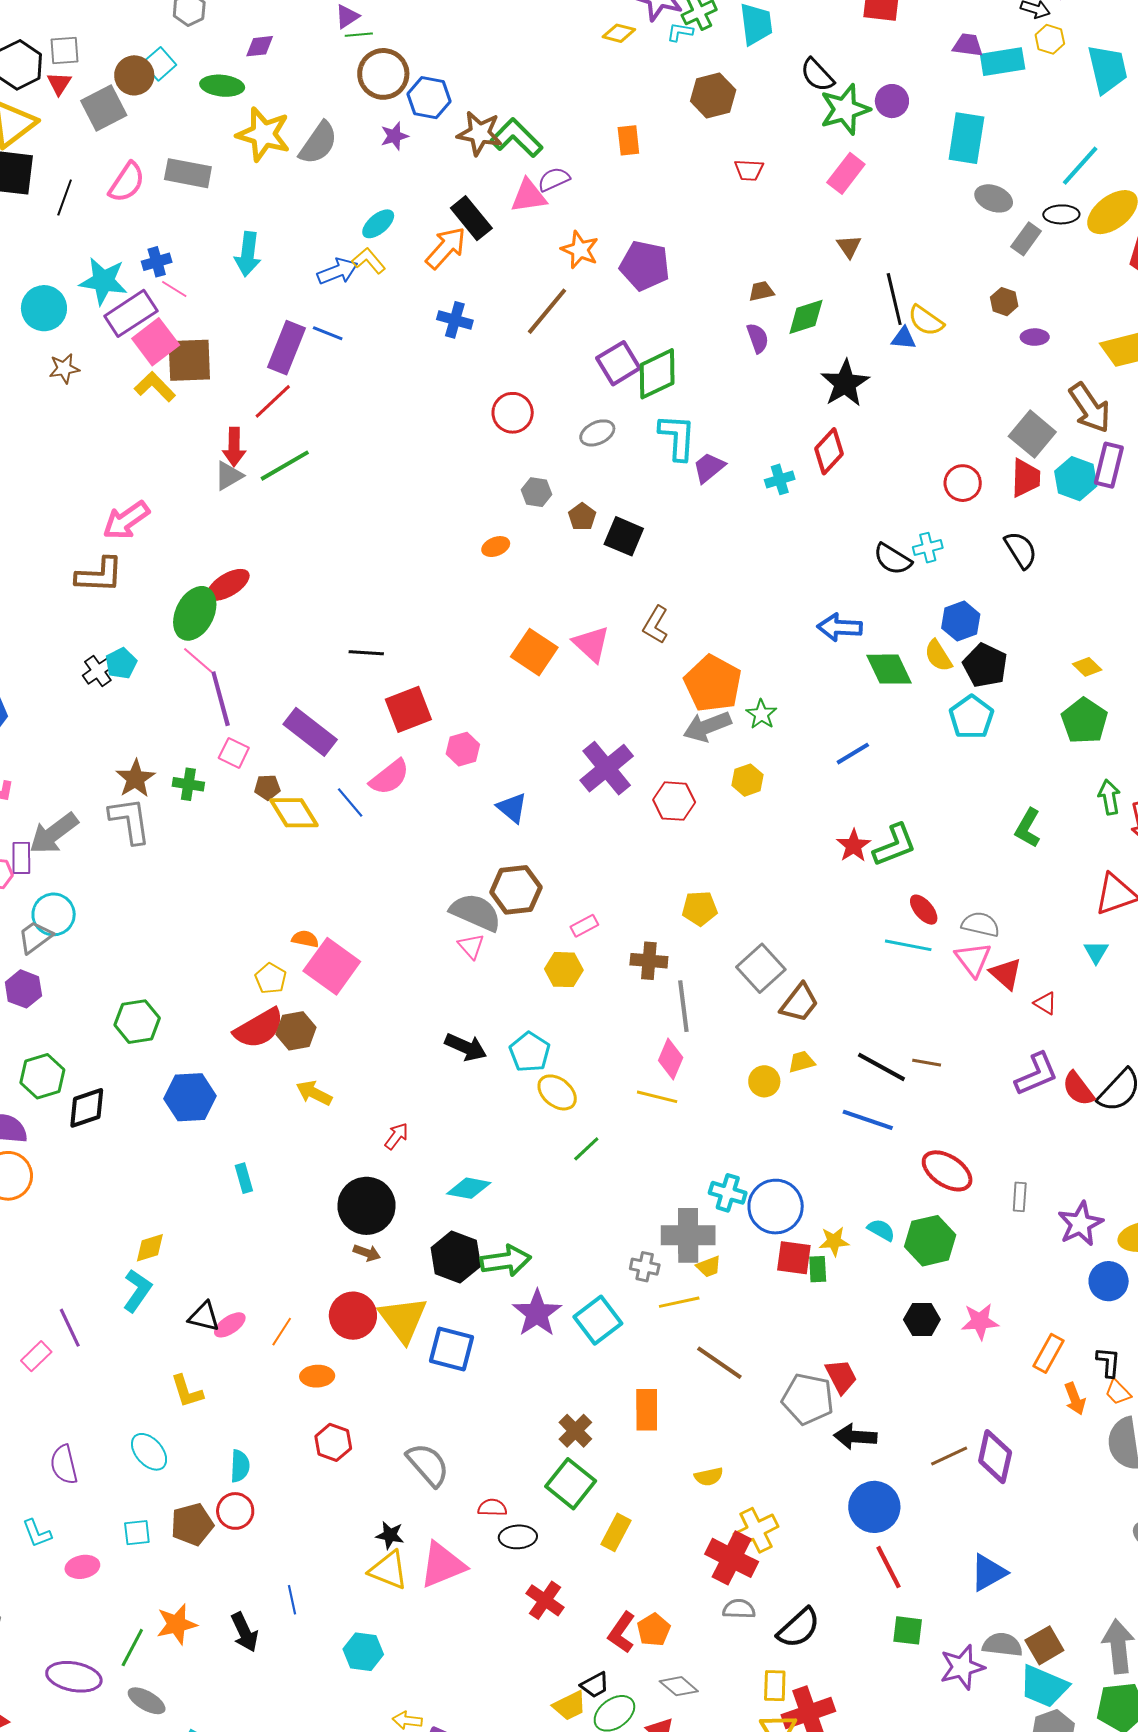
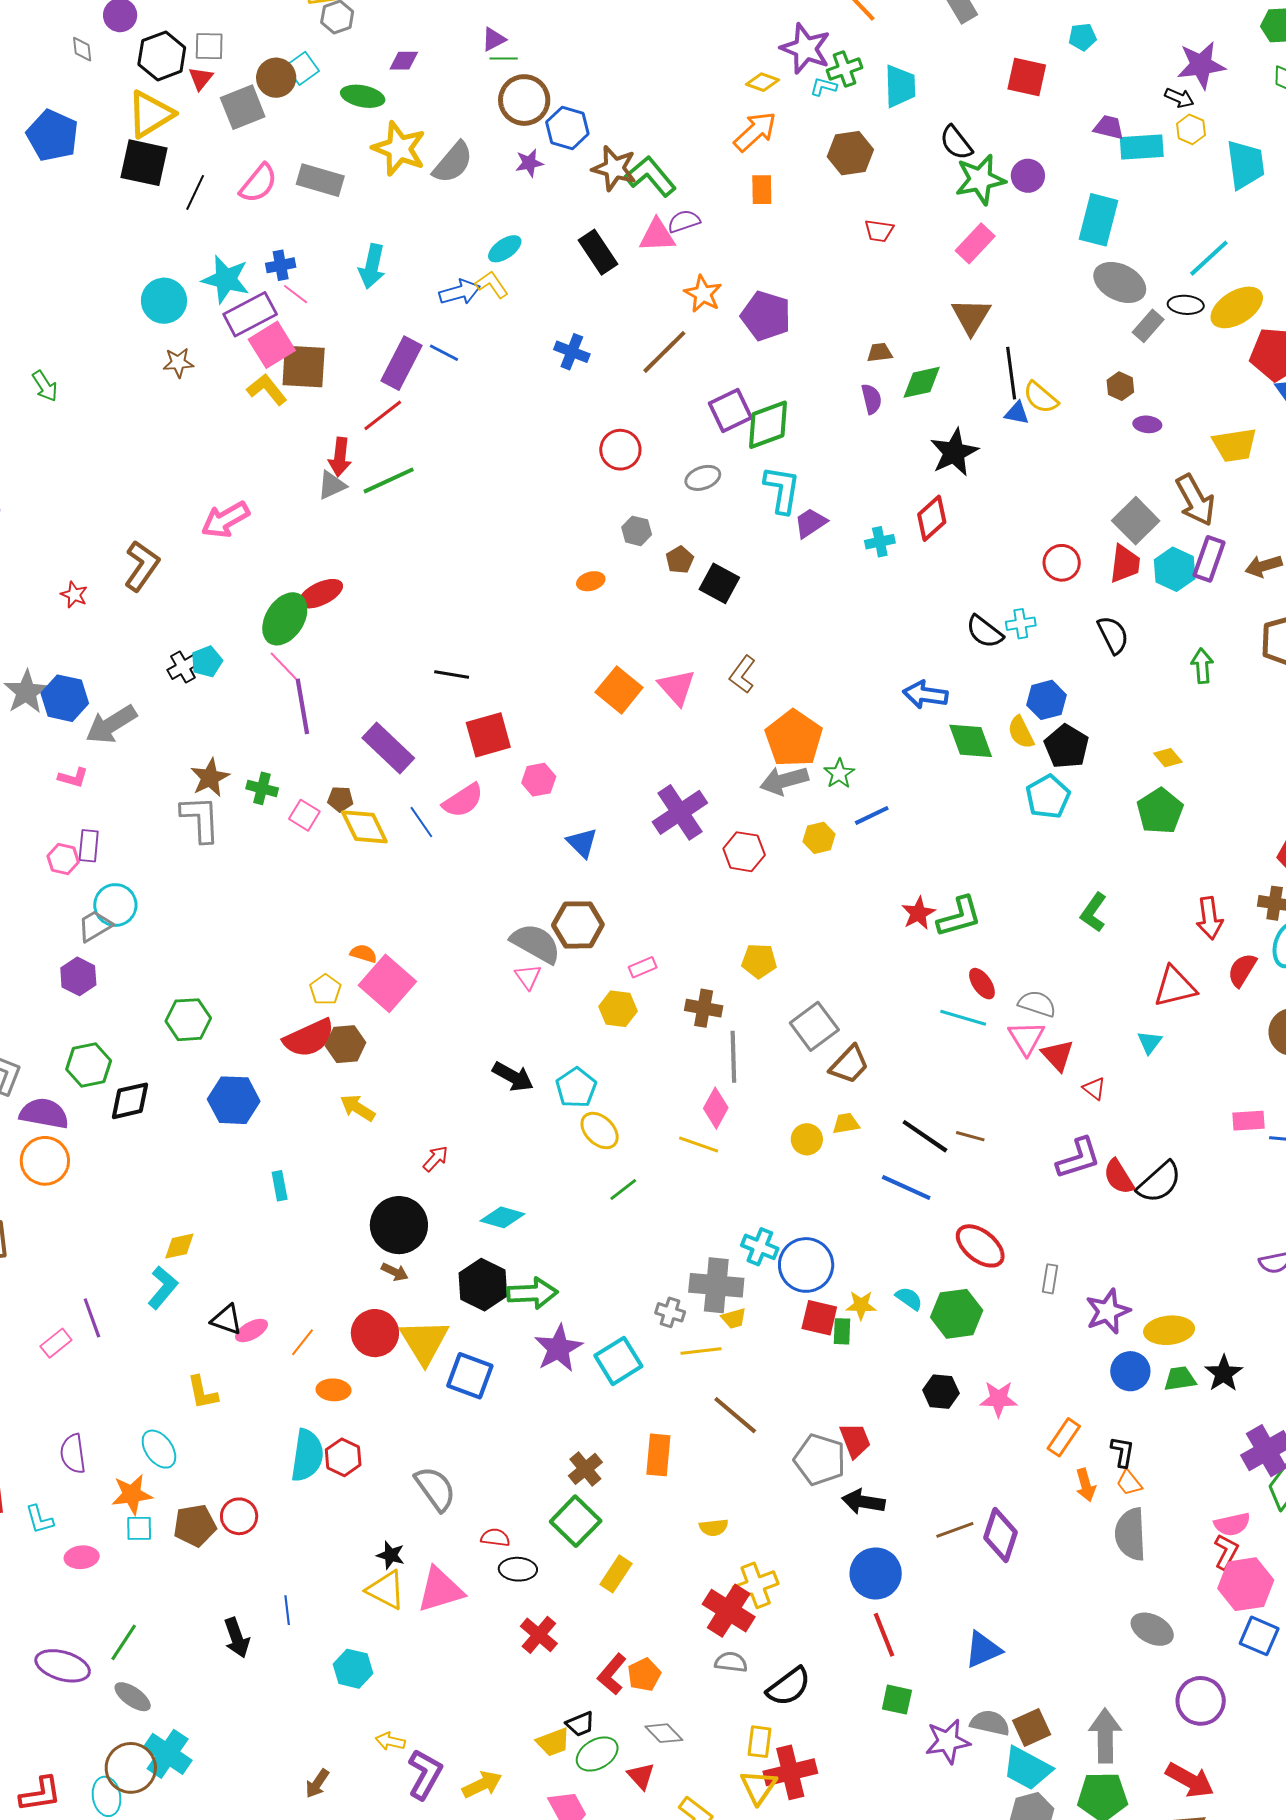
gray ellipse: (994, 198) -> (1120, 282), size x1.4
brown triangle: (849, 246) -> (971, 316), size x1.6
orange arrow: (446, 248) -> (755, 132), moved
brown L-shape: (99, 575) -> (142, 566), moved, turned -63
pink square: (234, 753) -> (304, 815), moved
blue line: (853, 754) -> (872, 815), moved
green arrow: (1109, 797) -> (1202, 666), moved
gray arrow: (54, 833) -> (111, 724), moved
cyan semicircle: (240, 1466) -> (307, 1455), moved, size x1.6
orange star: (177, 1624) -> (132, 1494), moved

